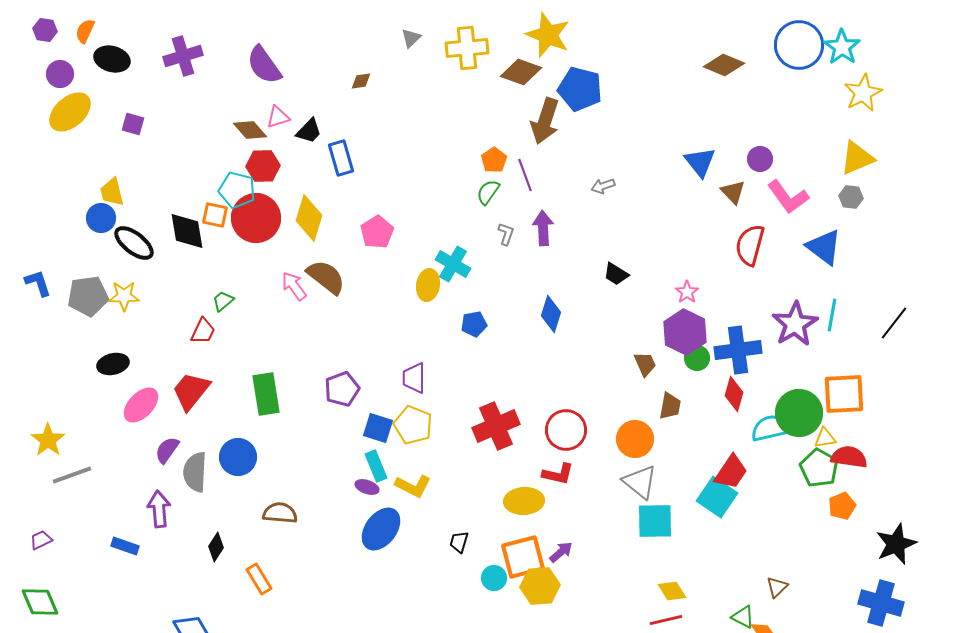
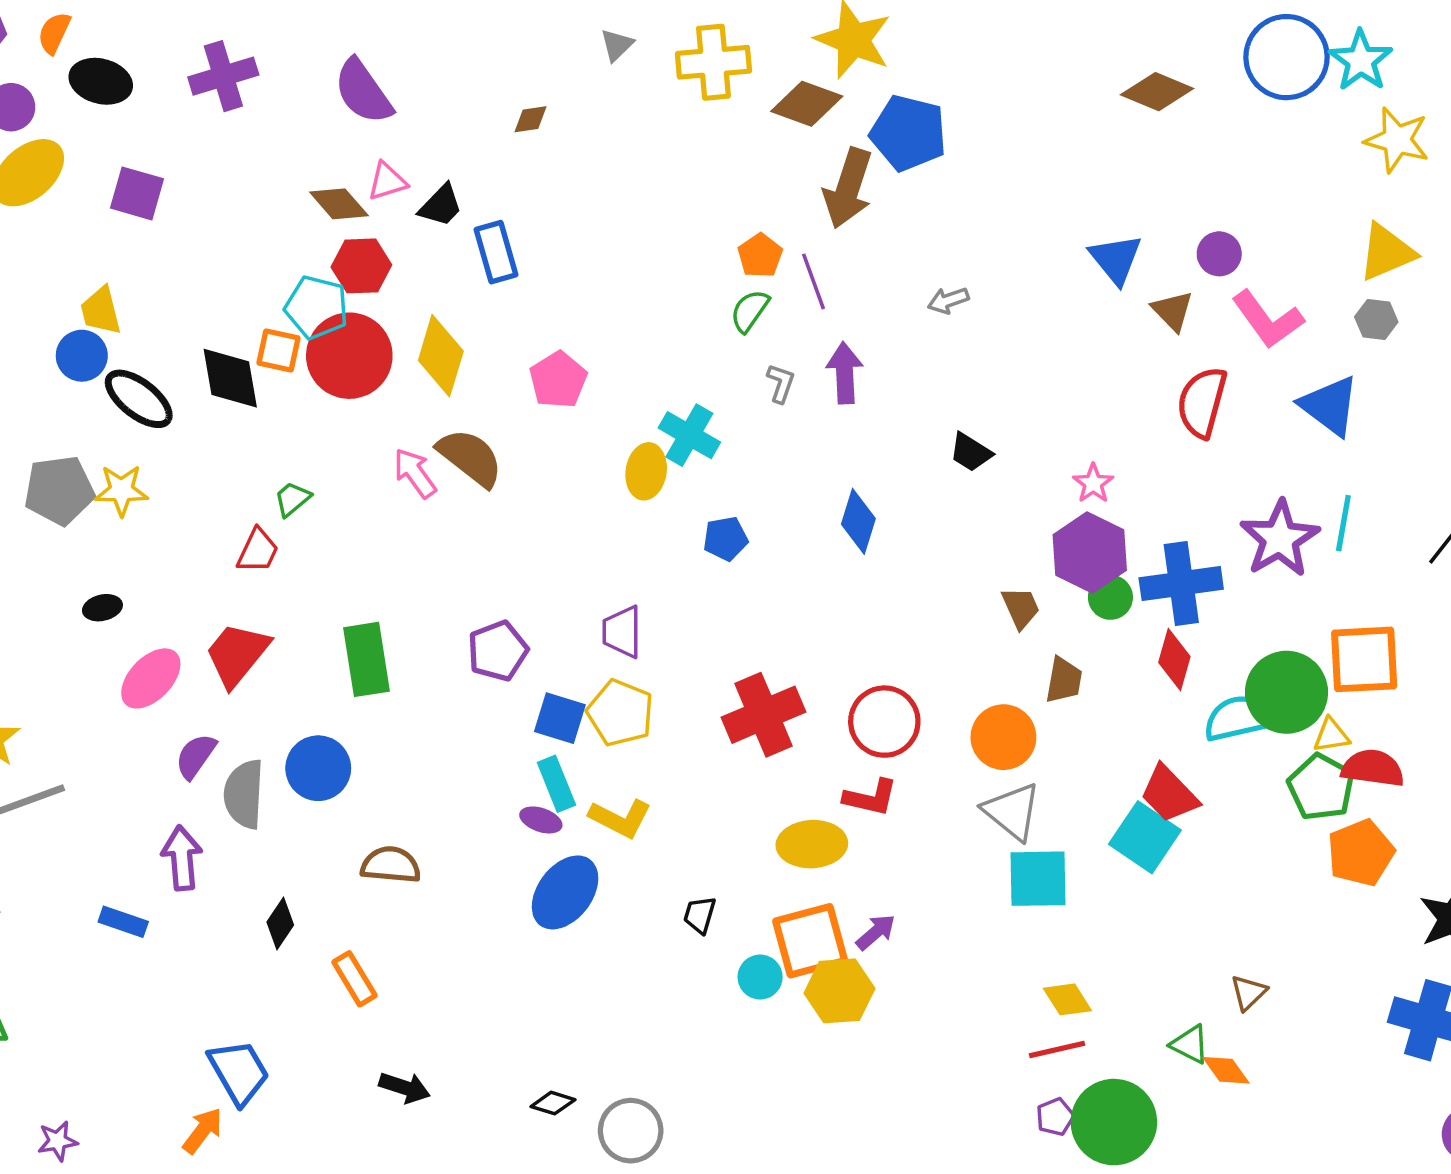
yellow star: (863, 93) -> (1397, 140), turned -30
purple square: (133, 124) -> (137, 193), size x1.4
black ellipse: (113, 364) -> (102, 608), size x0.7
red trapezoid: (731, 472) -> (1169, 794), turned 102
orange pentagon: (842, 506) -> (1361, 853), size x1.4

